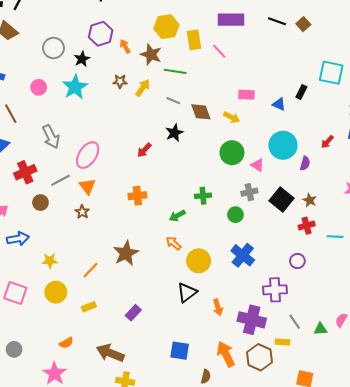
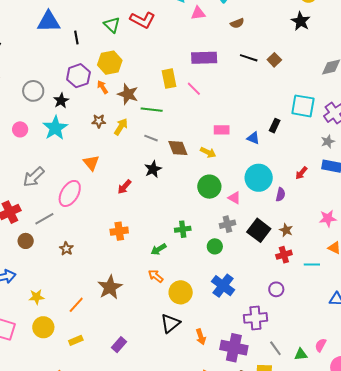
yellow hexagon: (166, 27) -> (110, 63), moved
gray arrow: (51, 137) -> (34, 177), turned 75
orange triangle: (87, 186) -> (91, 163), moved

